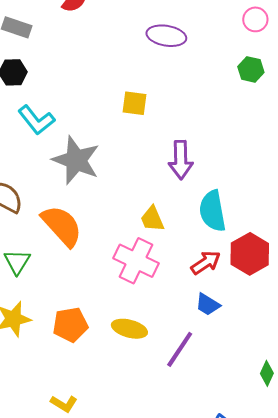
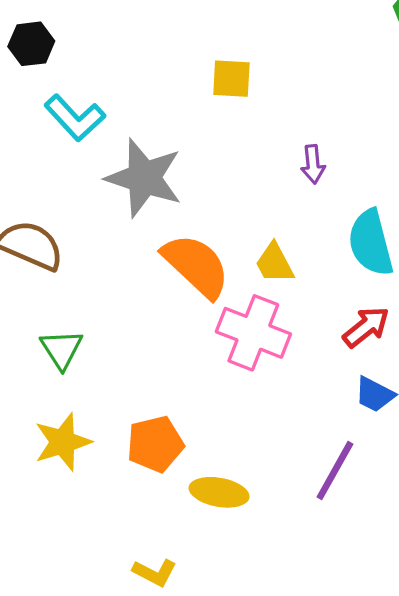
purple arrow: (181, 160) -> (313, 164), size x0.6
orange semicircle: (62, 226) -> (196, 266), moved
yellow ellipse: (129, 329) -> (219, 492), moved

